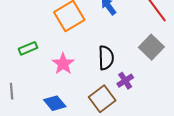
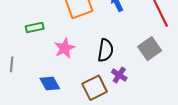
purple cross: (125, 81) -> (119, 75), turned -35

